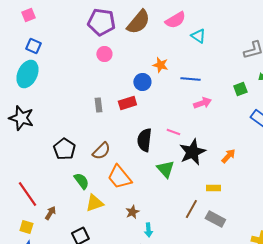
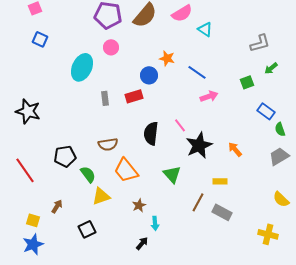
cyan ellipse: (27, 74) -> (82, 67), moved
blue line: (190, 79) -> (197, 72), turned 30
pink line: (173, 132) -> (180, 125), turned 32
black pentagon: (64, 149) -> (65, 156), moved, turned 30
brown semicircle: (101, 151) -> (108, 144), turned 36
orange arrow: (228, 156) -> (235, 149), turned -84
green triangle: (165, 169) -> (172, 174), moved
red line: (27, 194) -> (25, 170), moved

